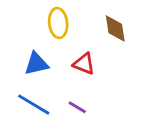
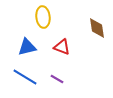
brown diamond: (115, 28) -> (97, 28), moved

